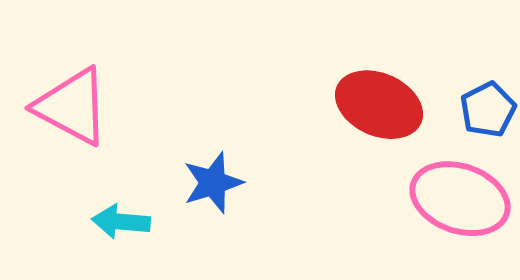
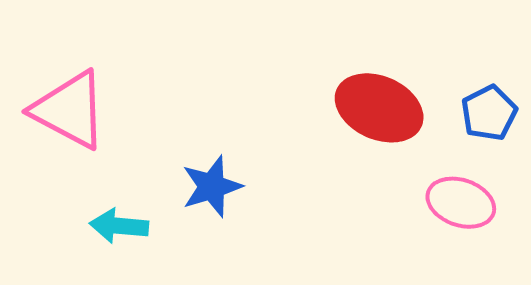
pink ellipse: (460, 199) -> (461, 203), size x0.7

